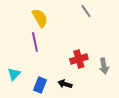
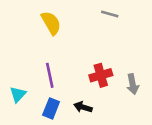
gray line: (86, 11) -> (110, 14), turned -40
purple line: (35, 42) -> (50, 75), moved

